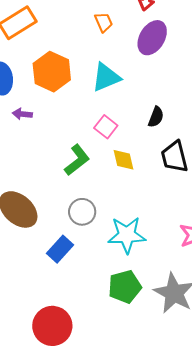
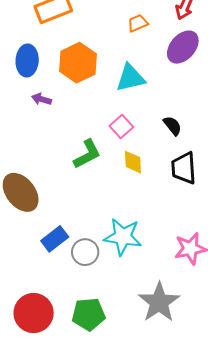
orange trapezoid: (104, 22) -> (138, 23), turned -100
black semicircle: (156, 117) -> (173, 126), turned -70
gray circle: (82, 212) -> (85, 252), moved
green pentagon: (125, 287) -> (89, 314), moved

